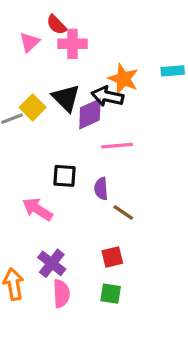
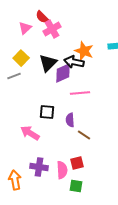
pink cross: (72, 44) -> (52, 29), turned -30
black triangle: (66, 98) -> (48, 63), turned 30
yellow square: (33, 107) -> (21, 58), moved
purple cross: (52, 263) -> (39, 167), turned -30
pink semicircle: (61, 294) -> (62, 170), moved

